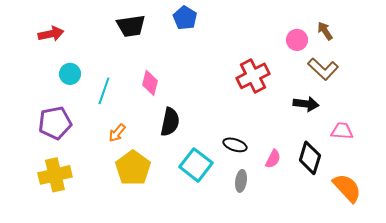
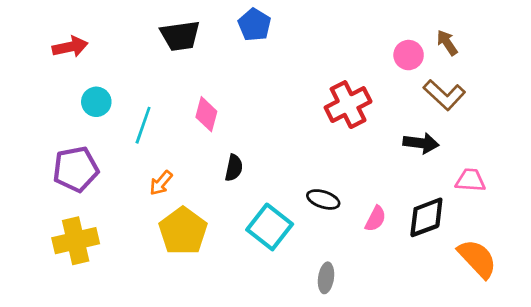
black semicircle: (170, 122) -> (234, 168), size x0.7
black diamond: (310, 158) -> (426, 217), turned 52
gray ellipse: (241, 181) -> (326, 278), moved

